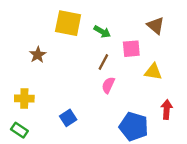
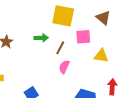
yellow square: (68, 23) -> (63, 16), moved
green arrow: (102, 32) -> (41, 38), moved, turned -32

